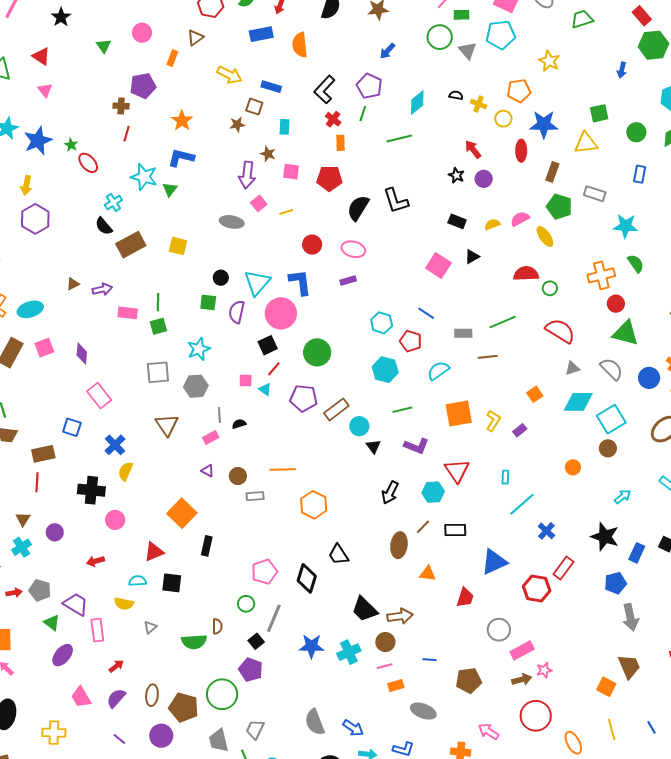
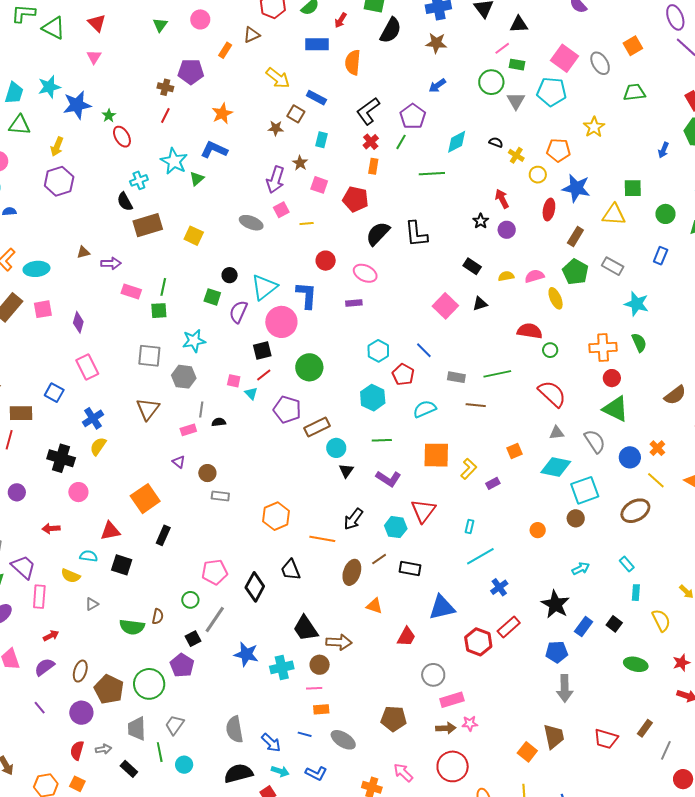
orange line: (283, 470) -> (322, 539), moved
blue line: (429, 660) -> (305, 734), moved

